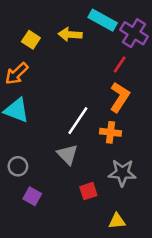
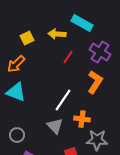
purple cross: (134, 33) -> (100, 52), moved
yellow square: (31, 40) -> (27, 38), turned 32
red line: (120, 65) -> (68, 57), moved
orange cross: (111, 132) -> (82, 119), moved

